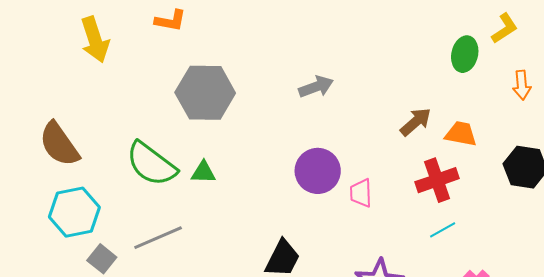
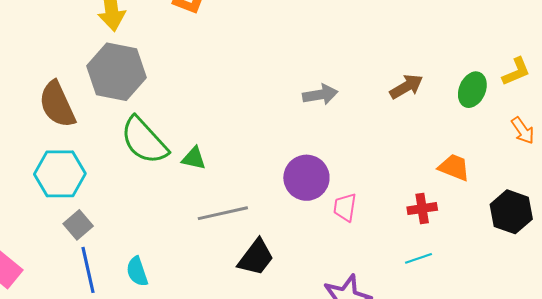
orange arrow: (522, 85) -> (523, 130), turned -40
gray hexagon: (205, 93) -> (116, 72), moved
brown arrow: (416, 122) -> (406, 87), moved
red cross: (437, 180) -> (422, 209), size x0.7
gray line: (158, 238) -> (223, 213), moved

